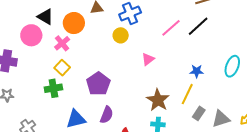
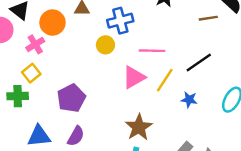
black line: (198, 26) -> (199, 62), moved
pink line: (171, 28) -> (152, 51), moved, turned 35
pink triangle: (148, 59) -> (134, 77), size x1.5
yellow line: (187, 94) -> (165, 80), moved

